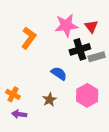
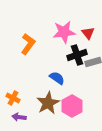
pink hexagon: (87, 95) -> (72, 106), moved
brown star: (50, 100) -> (48, 103), size x1.6

